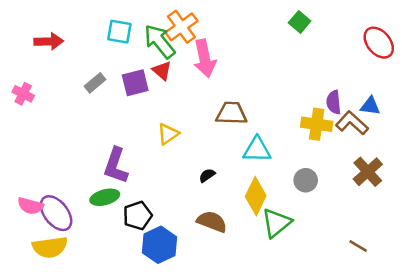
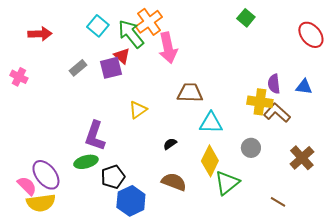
cyan square: (119, 32) -> (98, 26), turned 30
red triangle: (162, 71) -> (122, 56), moved
brown L-shape: (352, 123) -> (277, 113), moved
brown cross: (368, 172) -> (302, 158), moved
pink semicircle: (30, 206) -> (27, 186), moved, turned -150
brown line: (358, 246) -> (278, 202), moved

